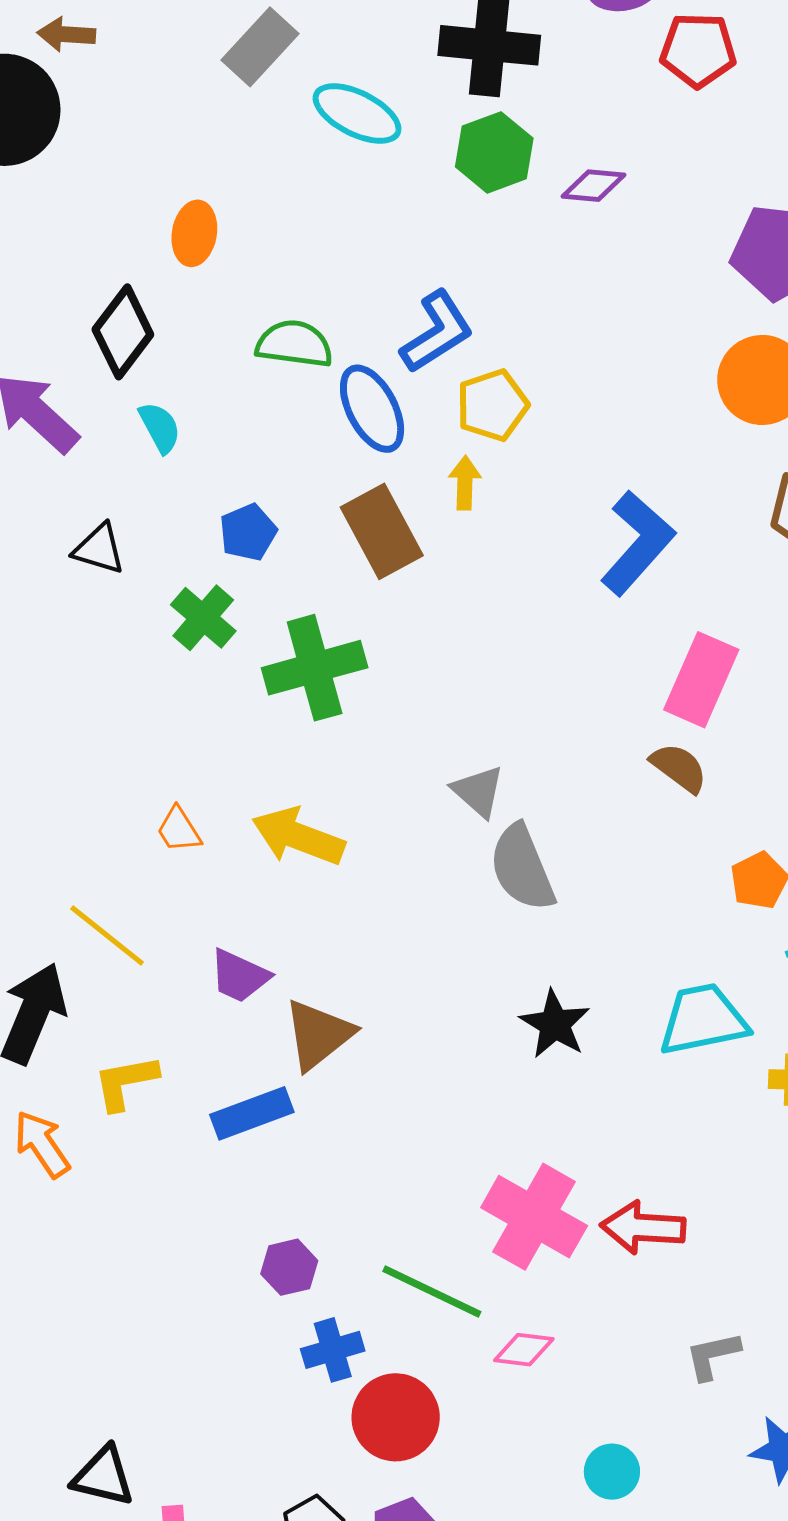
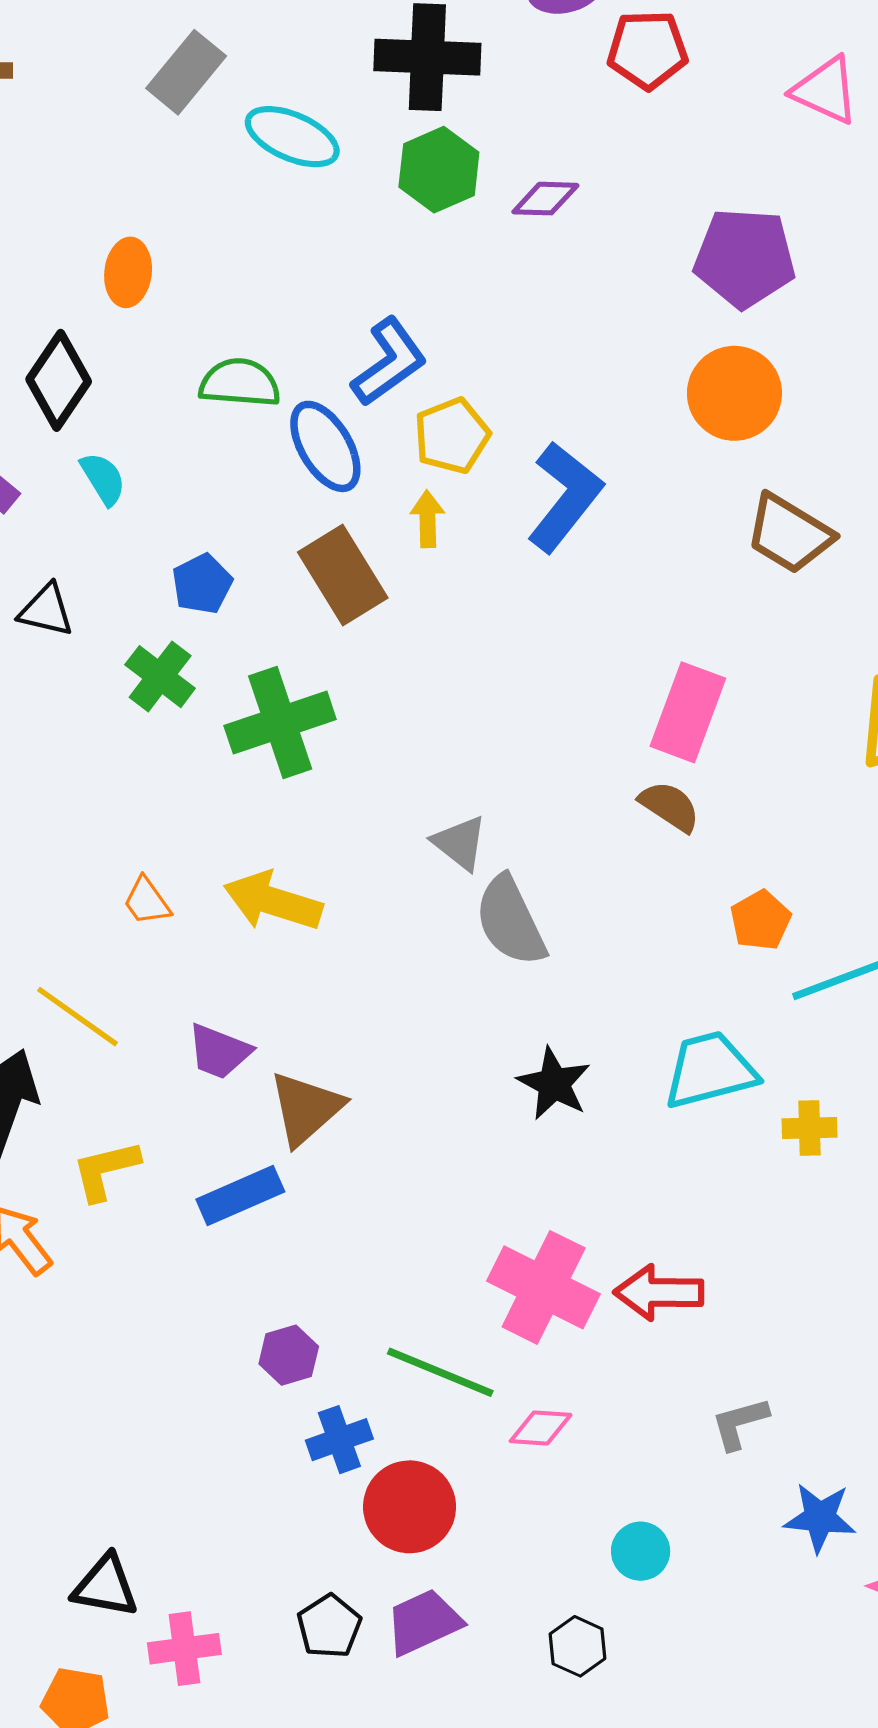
blue L-shape: (638, 543) -> (565, 497), moved

